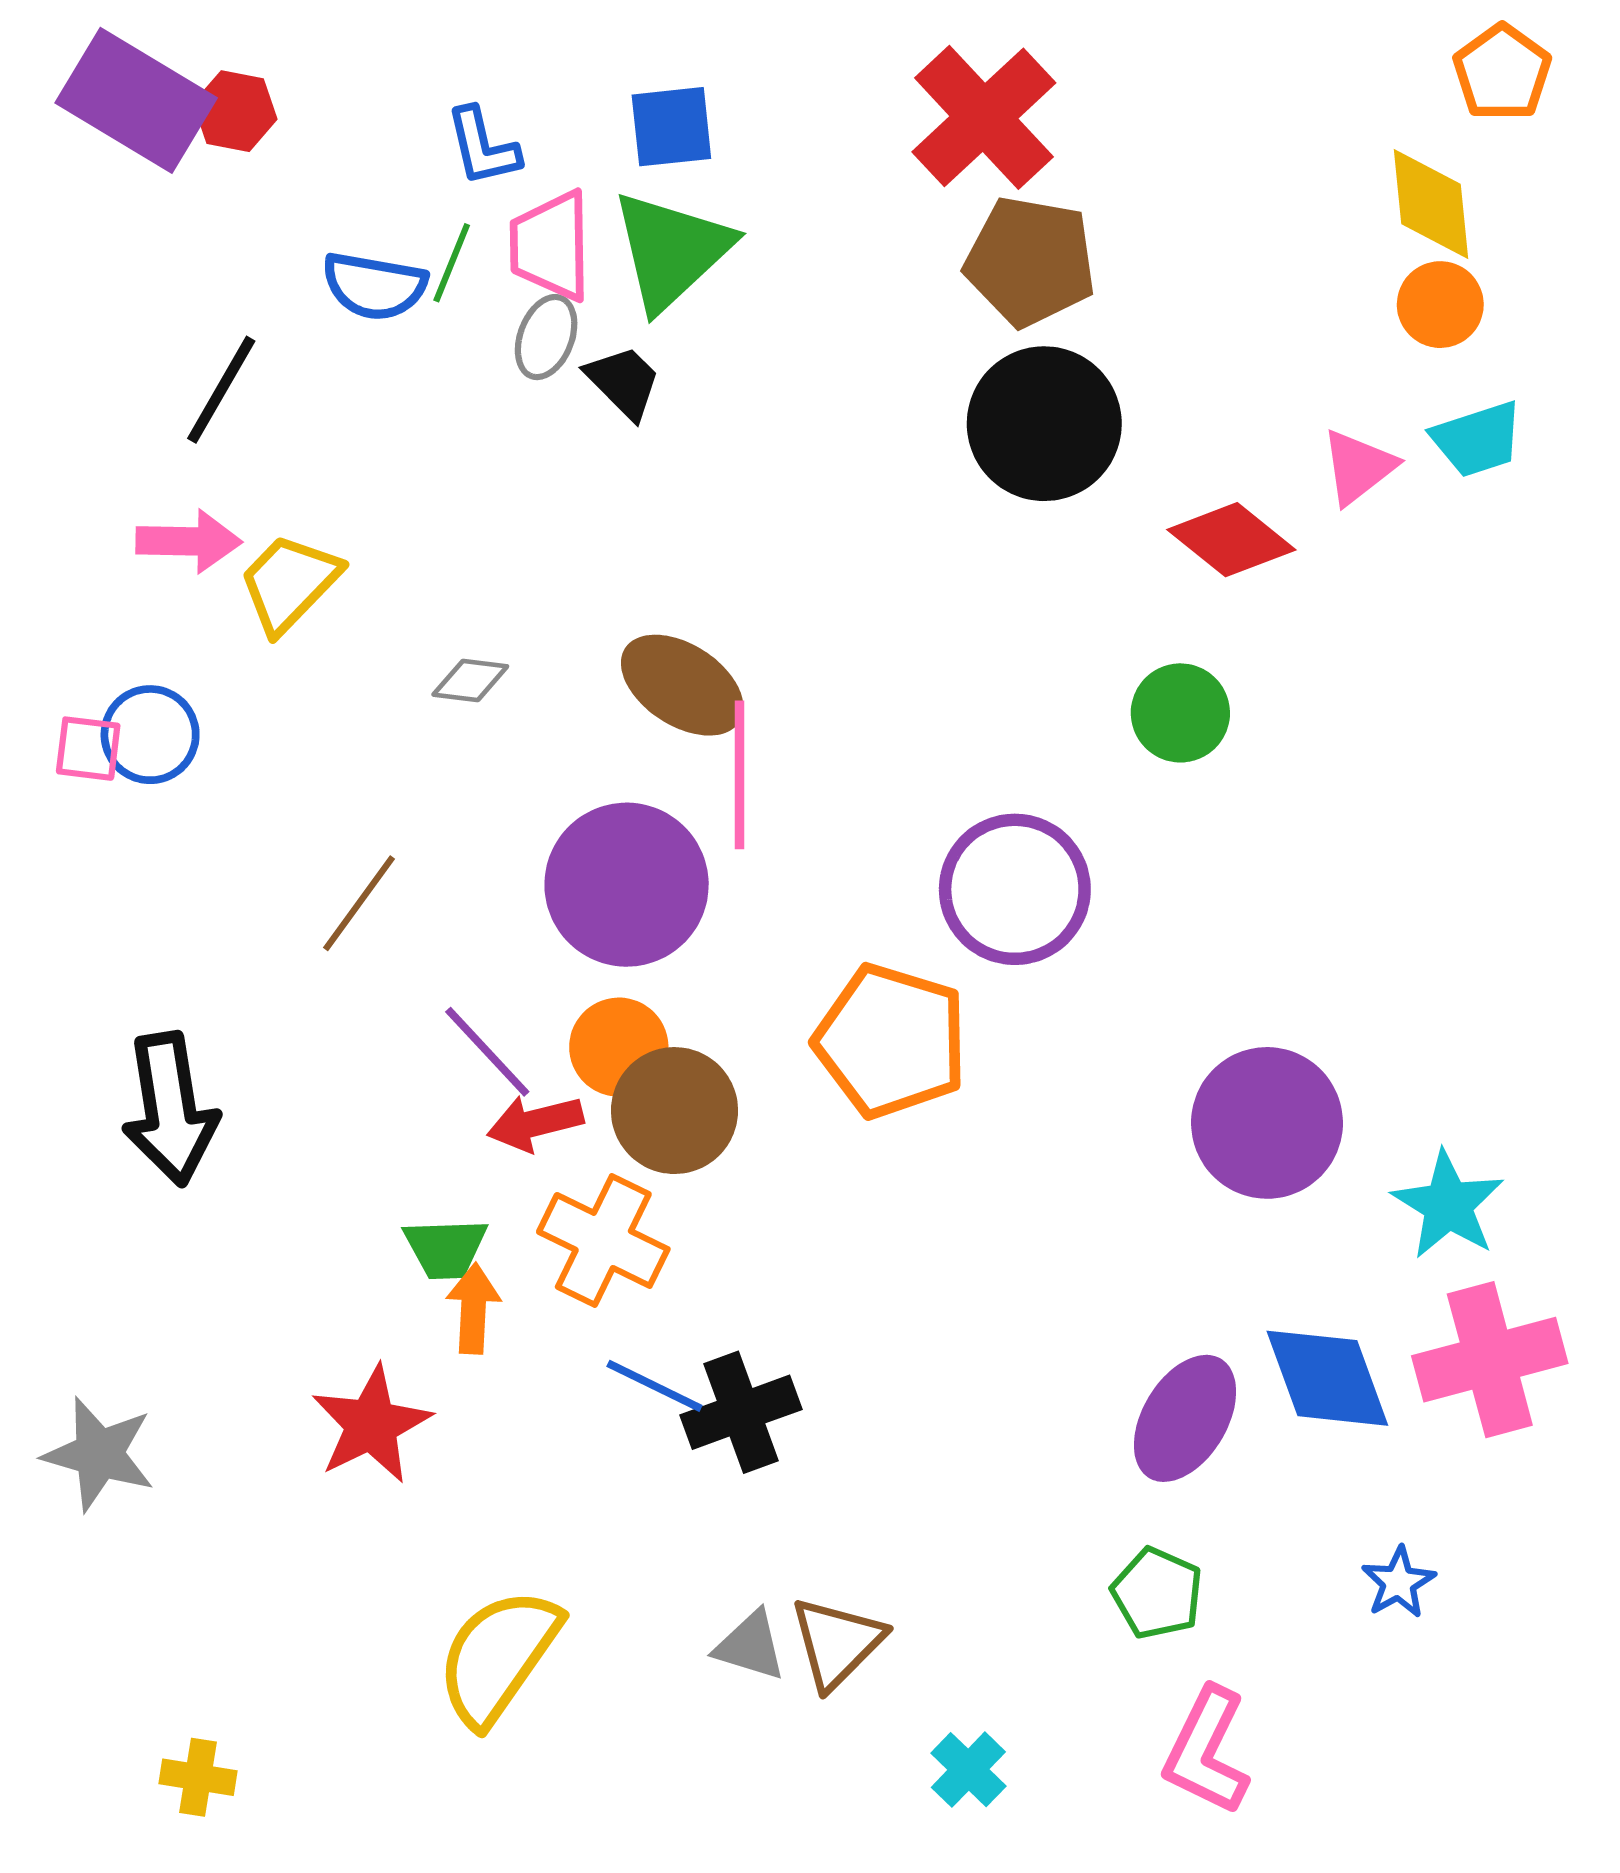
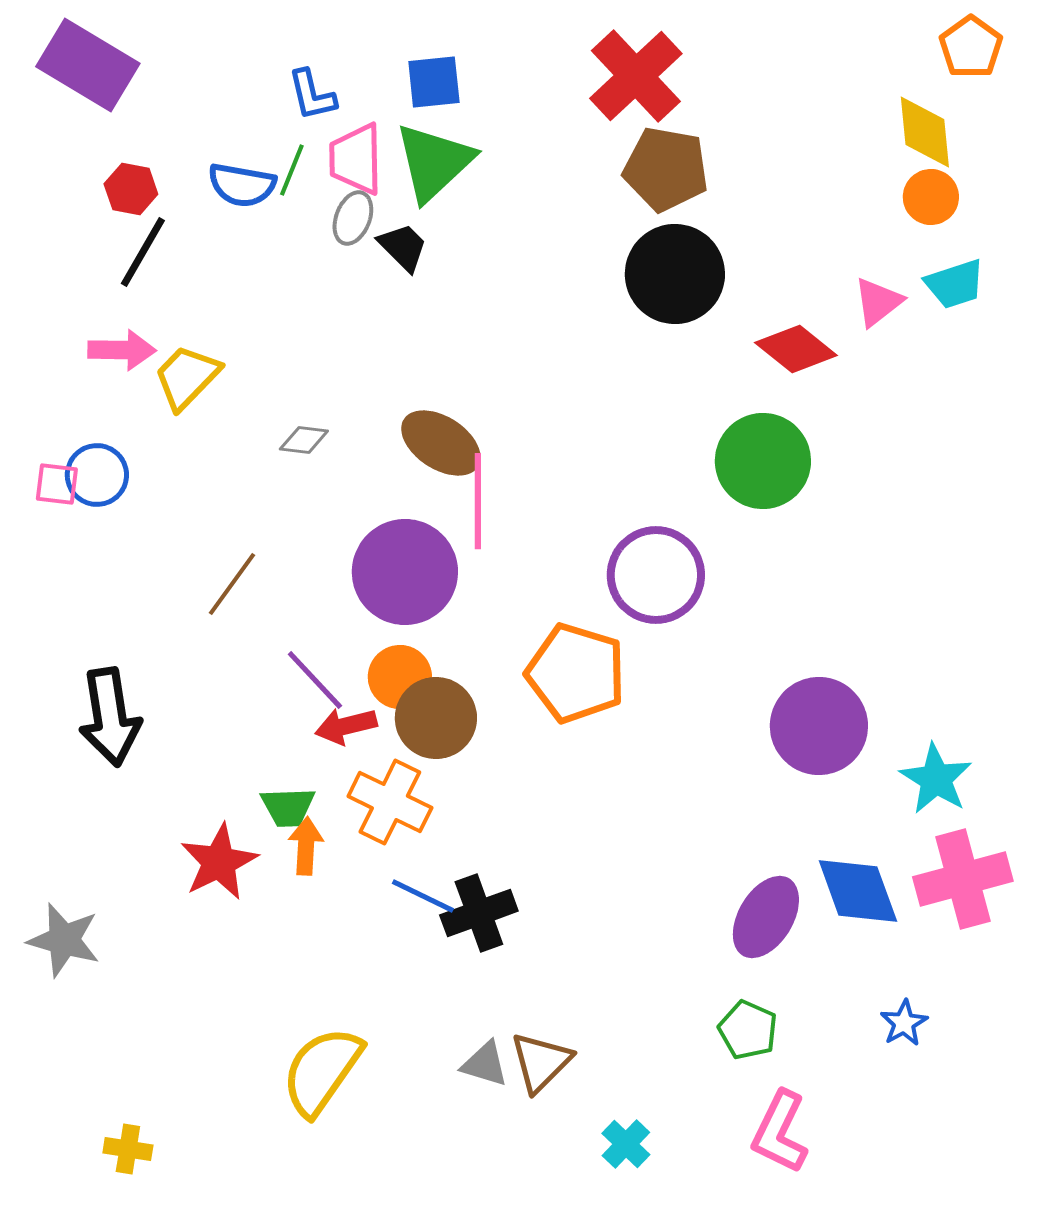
red hexagon: (235, 111) -> (131, 189), moved
green circle: (1180, 713) -> (763, 461), size x1.5
red star: (371, 1425) -> (219, 862), moved

